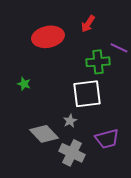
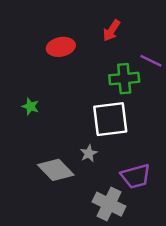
red ellipse: (48, 37) -> (61, 47), size x0.7
gray cross: (72, 153) -> (109, 204), moved

